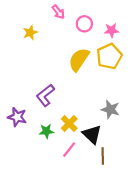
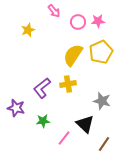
pink star: (111, 30) -> (98, 21), moved
yellow cross: (69, 124) -> (68, 84), moved, turned 35
brown line: (103, 156) -> (104, 144), moved, turned 35

